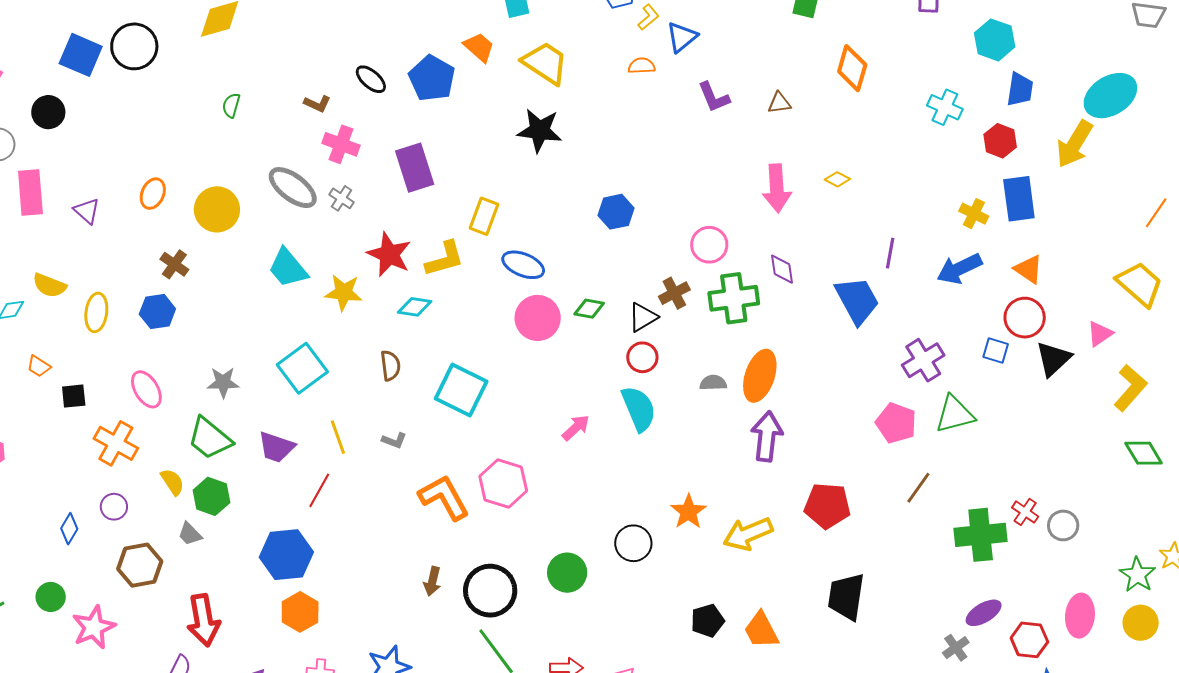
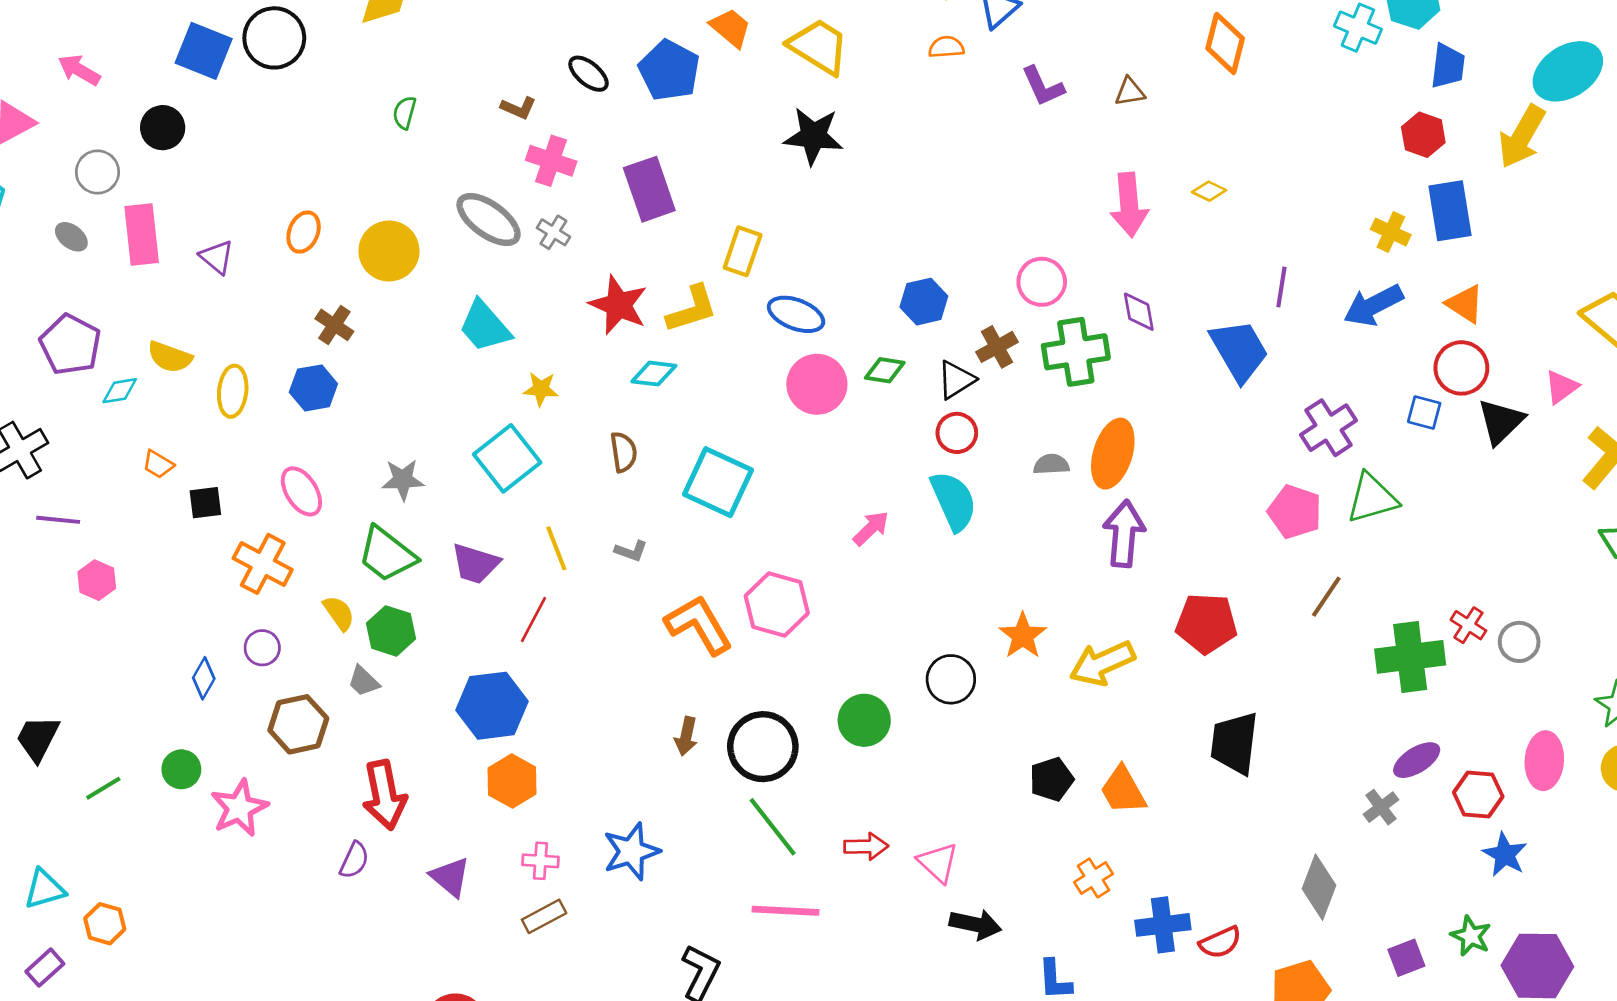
cyan cross: (945, 107) -> (1358, 28), moved
blue hexagon: (616, 212) -> (924, 302), moved
yellow star: (344, 292) -> (541, 389), moved, size x0.7

